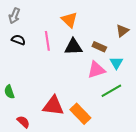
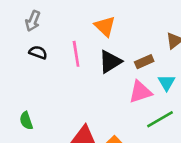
black triangle: (73, 47) -> (110, 62), turned -30
brown rectangle: (99, 47) -> (144, 62), turned -48

